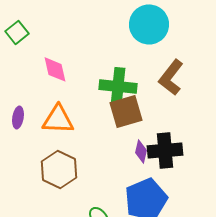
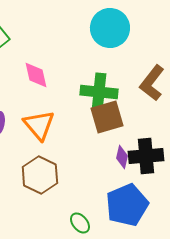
cyan circle: (149, 24) -> (110, 28), moved
orange triangle: (58, 119) -> (39, 125), turned 48

